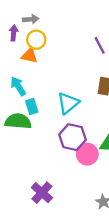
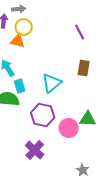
purple hexagon: (73, 137) -> (43, 115), moved
purple cross: (42, 193) -> (35, 150), moved

